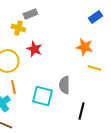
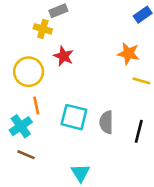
gray semicircle: (64, 85) -> (106, 122), moved
black line: (81, 111) -> (139, 131), moved

